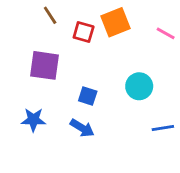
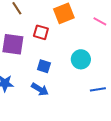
red square: (84, 32) -> (41, 32), moved

